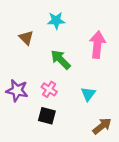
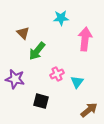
cyan star: (56, 21) -> (61, 18), moved
green arrow: (61, 60) -> (37, 51), moved, turned -96
pink cross: (49, 89) -> (57, 74), moved, turned 32

